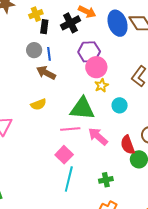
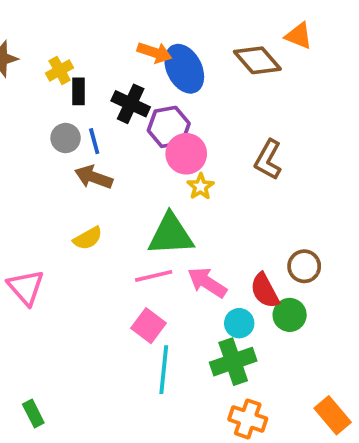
black cross: (70, 23) -> (131, 104), moved, turned -30
blue ellipse: (118, 23) -> (184, 69), moved
cyan circle: (120, 105) -> (239, 323), moved
green cross: (106, 180) -> (233, 362), size x1.6

